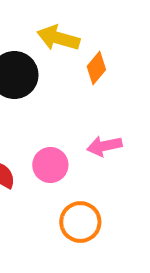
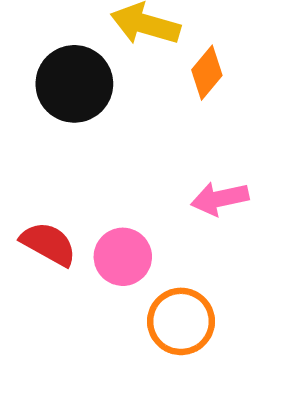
pink circle: (50, 165) -> (123, 257), moved

